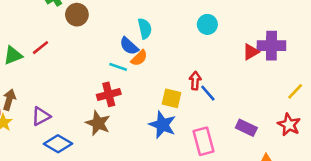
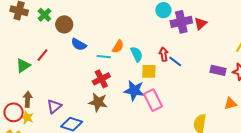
cyan semicircle: (145, 28) -> (137, 54), moved
blue semicircle: (129, 46) -> (79, 44), moved
purple cross: (271, 46) -> (181, 22), moved
blue star: (162, 125) -> (134, 90), moved
purple rectangle: (246, 128) -> (218, 70), moved
pink rectangle: (203, 141) -> (153, 100), moved

